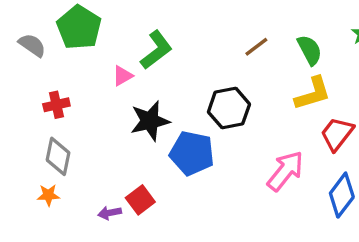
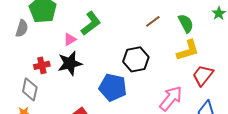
gray semicircle: (32, 45) -> (22, 28), moved, turned 72
red cross: (56, 105) -> (42, 65), moved
black star: (150, 121) -> (70, 63), moved

